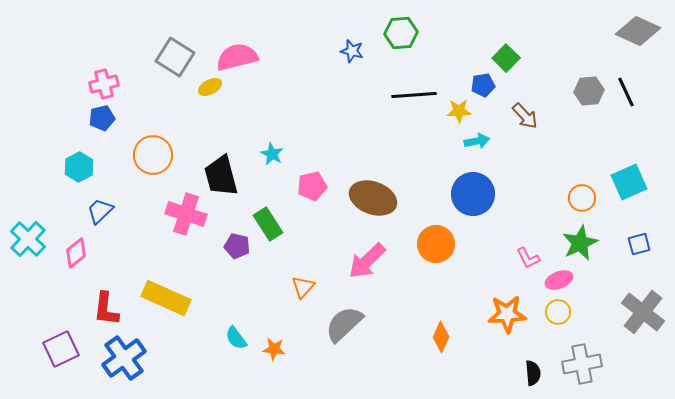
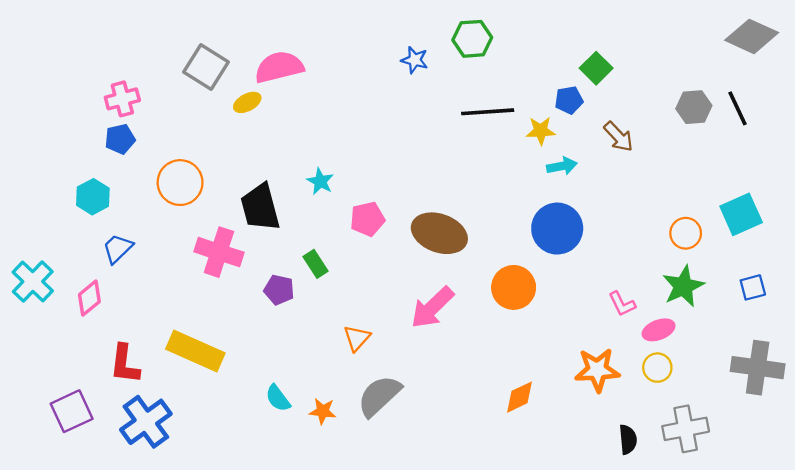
green rectangle: (268, 224) -> (316, 264), size x0.7
gray cross: (643, 312) -> (758, 368), turned -30
gray semicircle: (344, 324) -> (379, 396), moved
orange diamond: (441, 337) -> (519, 397), turned 40

